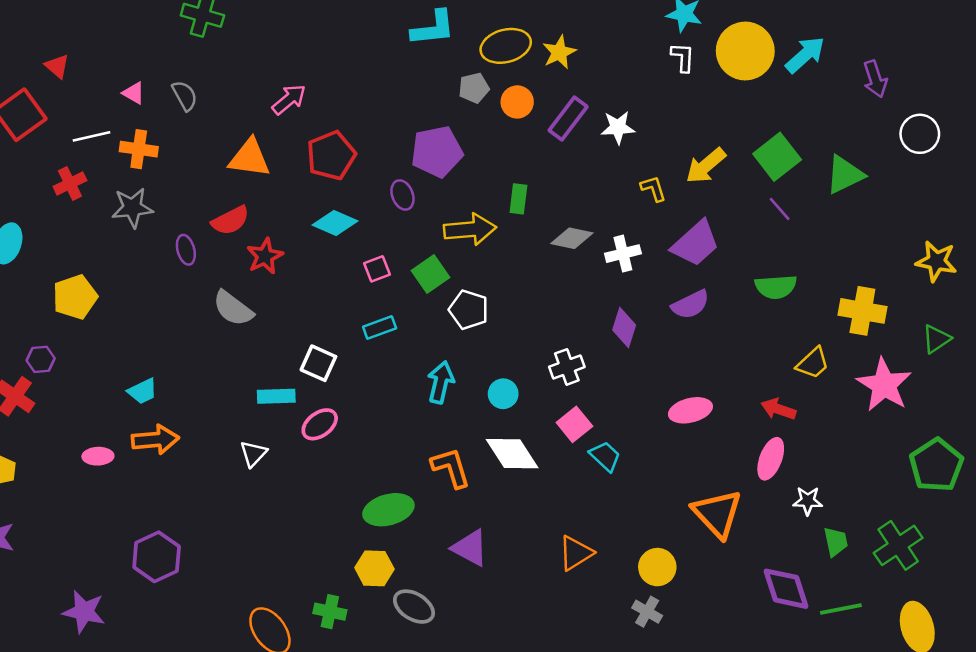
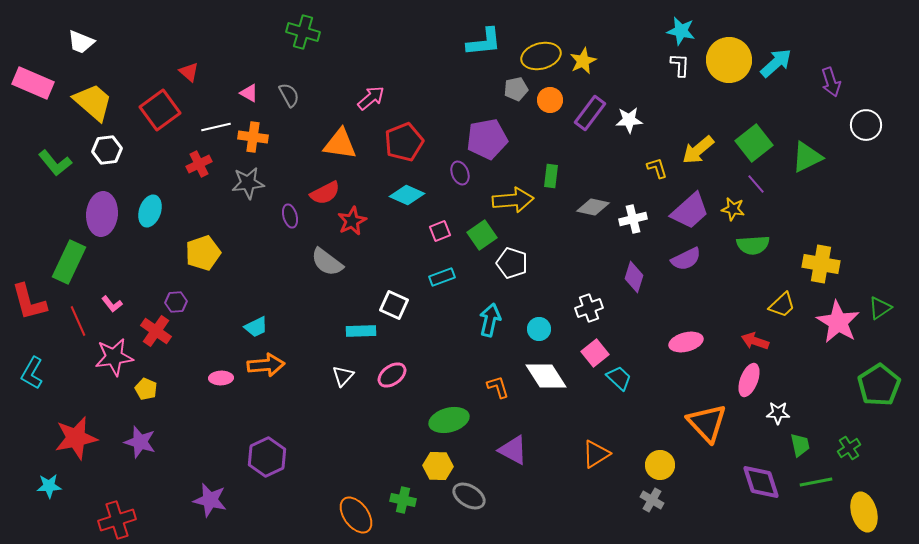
yellow star: (936, 261) -> (733, 209), moved, size x0.7
green triangle: (936, 339) -> (880, 308), moved
pink ellipse: (320, 424) -> (392, 375), moved
orange L-shape: (451, 468) -> (498, 387), size x0.7
green cross: (898, 545) -> (849, 448), size x0.6
green line: (841, 609) -> (816, 482), moved

